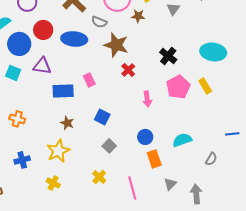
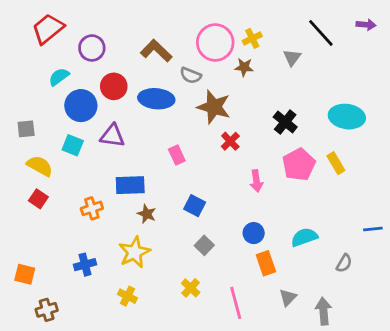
blue rectangle: (63, 91) -> (130, 185), moved
orange cross: (17, 119) -> (92, 208), moved, turned -35

